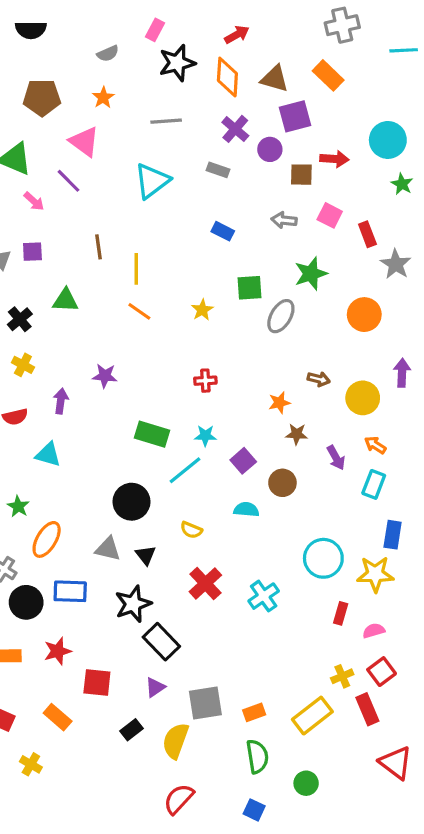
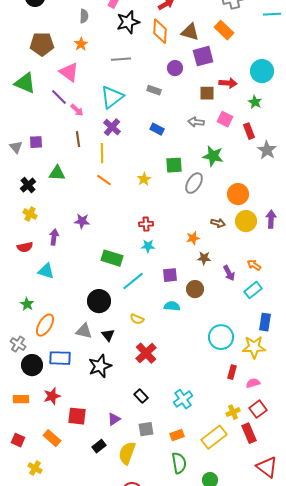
gray semicircle: (108, 53) -> (84, 16), turned -64
purple cross: (235, 129) -> (112, 127), moved
purple circle: (270, 149) -> (175, 68), moved
green star: (402, 184) -> (255, 102), moved
pink arrow: (34, 201) -> (77, 110), moved
green star: (311, 274) -> (213, 156), turned 30
orange circle: (364, 315) -> (238, 194), moved
yellow circle: (363, 398) -> (246, 221), moved
cyan star: (205, 436) -> (148, 246), moved
purple square: (243, 461) -> (170, 275), turned 35
cyan rectangle: (374, 484) -> (253, 290), turned 30
cyan cross: (264, 596) -> (183, 399), moved
black rectangle: (161, 642) -> (141, 396), moved, size x0.6
gray square: (205, 703) -> (146, 429), size x0.7

